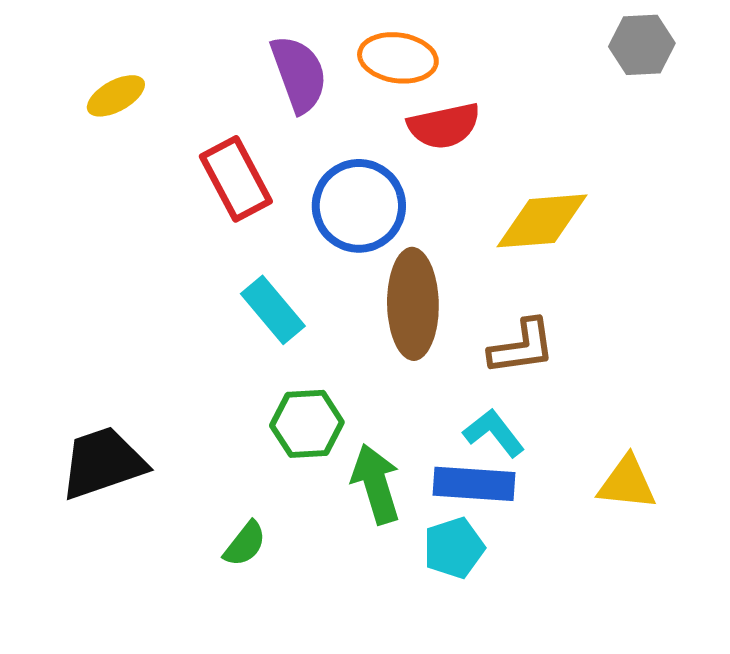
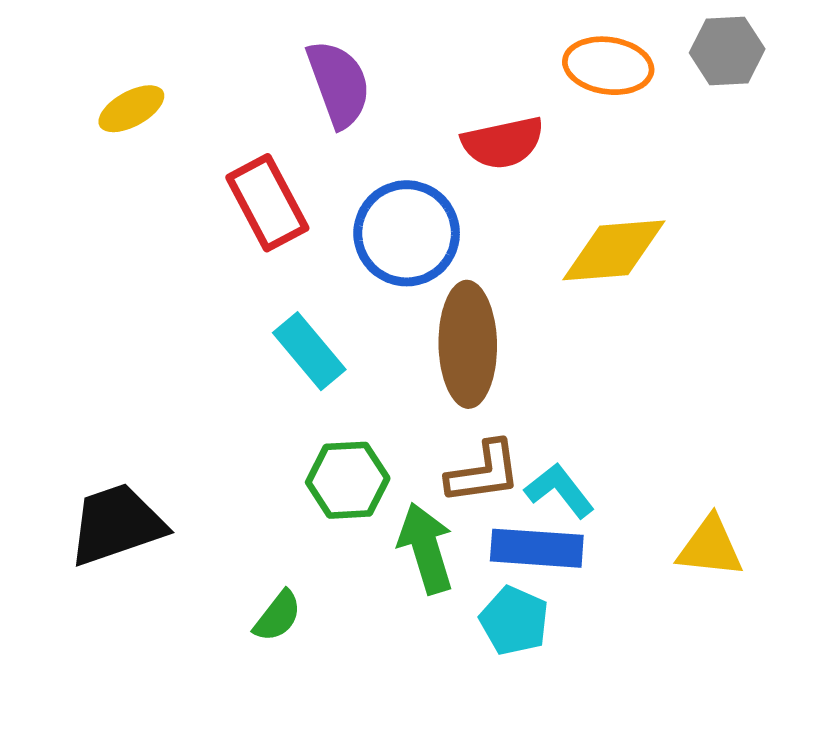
orange ellipse: (398, 58) -> (608, 66), moved
brown L-shape: (522, 347) -> (484, 472), moved
cyan pentagon: (454, 548) -> (514, 621), turned -30

